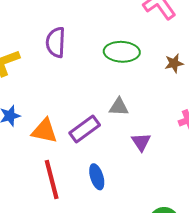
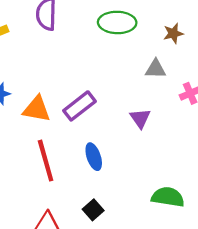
gray triangle: (119, 107) -> (156, 69), moved

